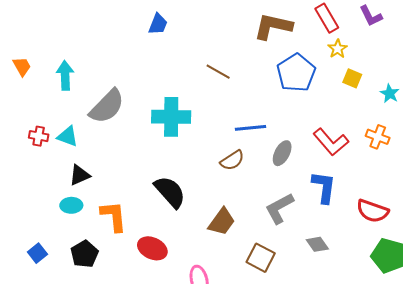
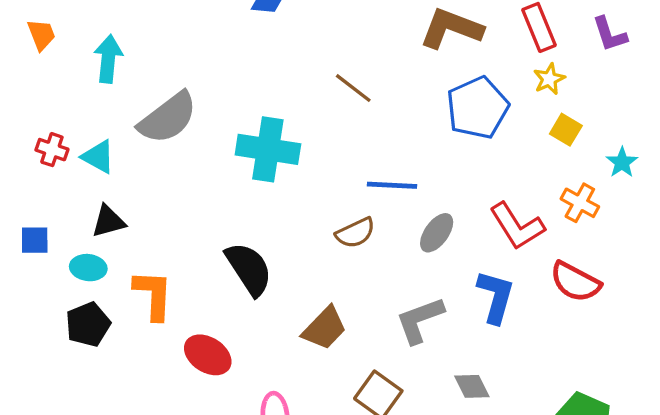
orange cross: (378, 137) -> (580, 203), moved
red semicircle: (373, 211) -> (575, 282), moved
blue square: (37, 253) -> (35, 240), moved, turned 30
black pentagon: (84, 254) -> (88, 324), moved

